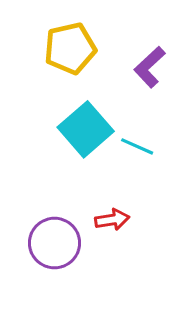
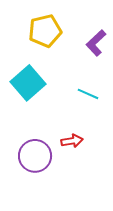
cyan square: (86, 129) -> (28, 83), moved

